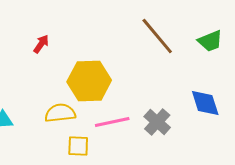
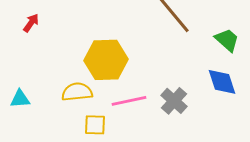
green trapezoid: (210, 41) -> (227, 40), moved, turned -116
red arrow: (41, 44) -> (31, 23), moved

